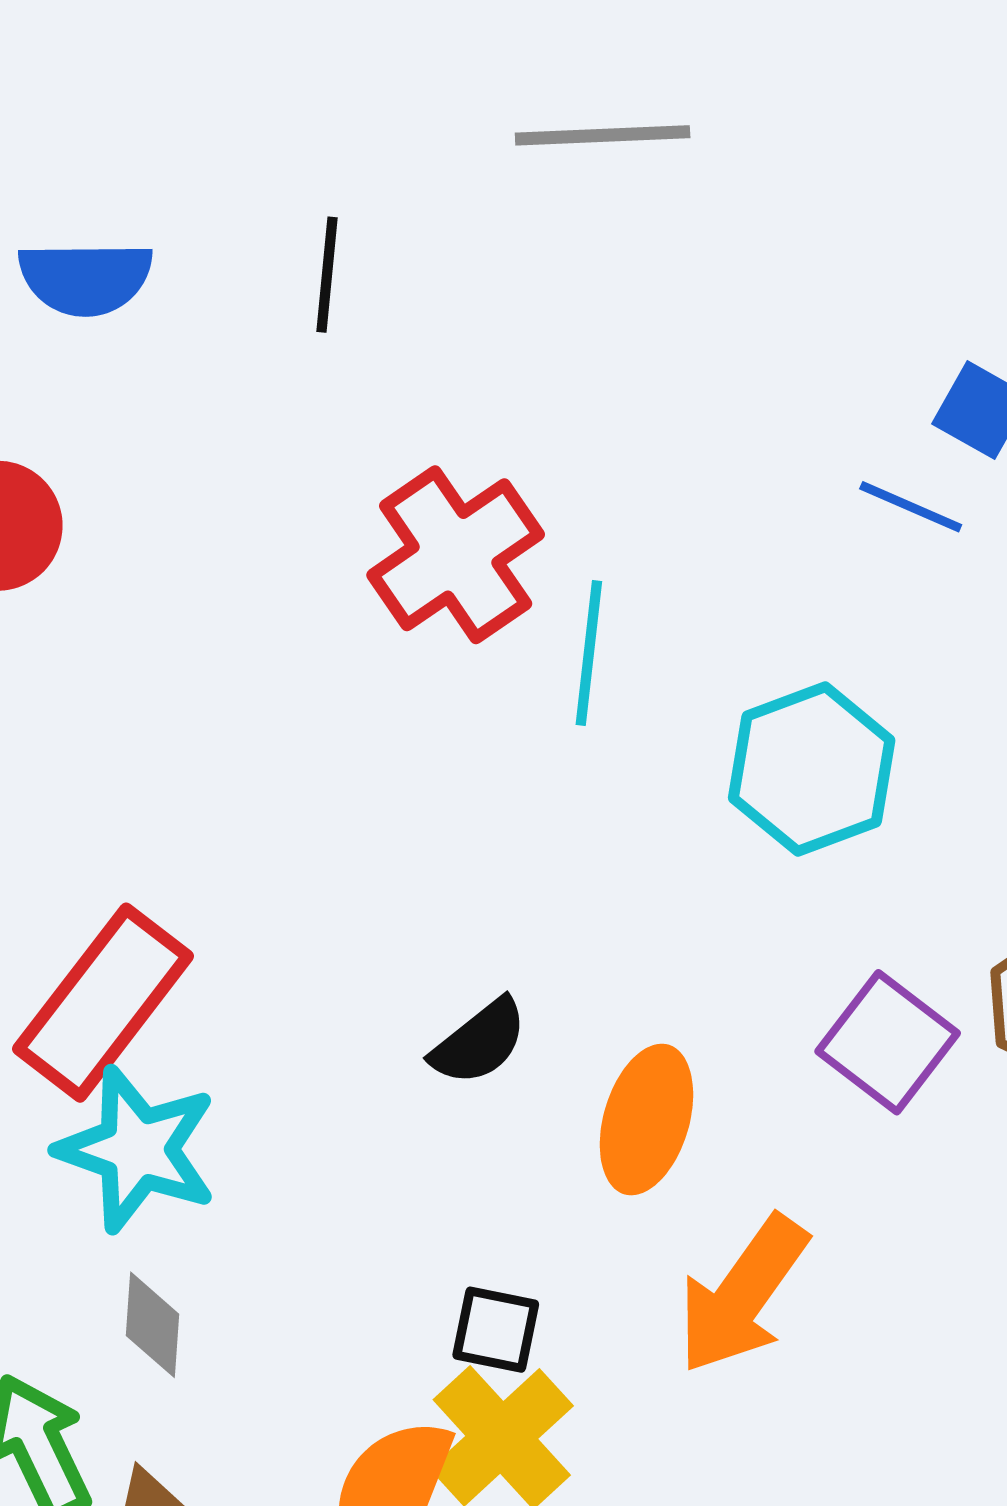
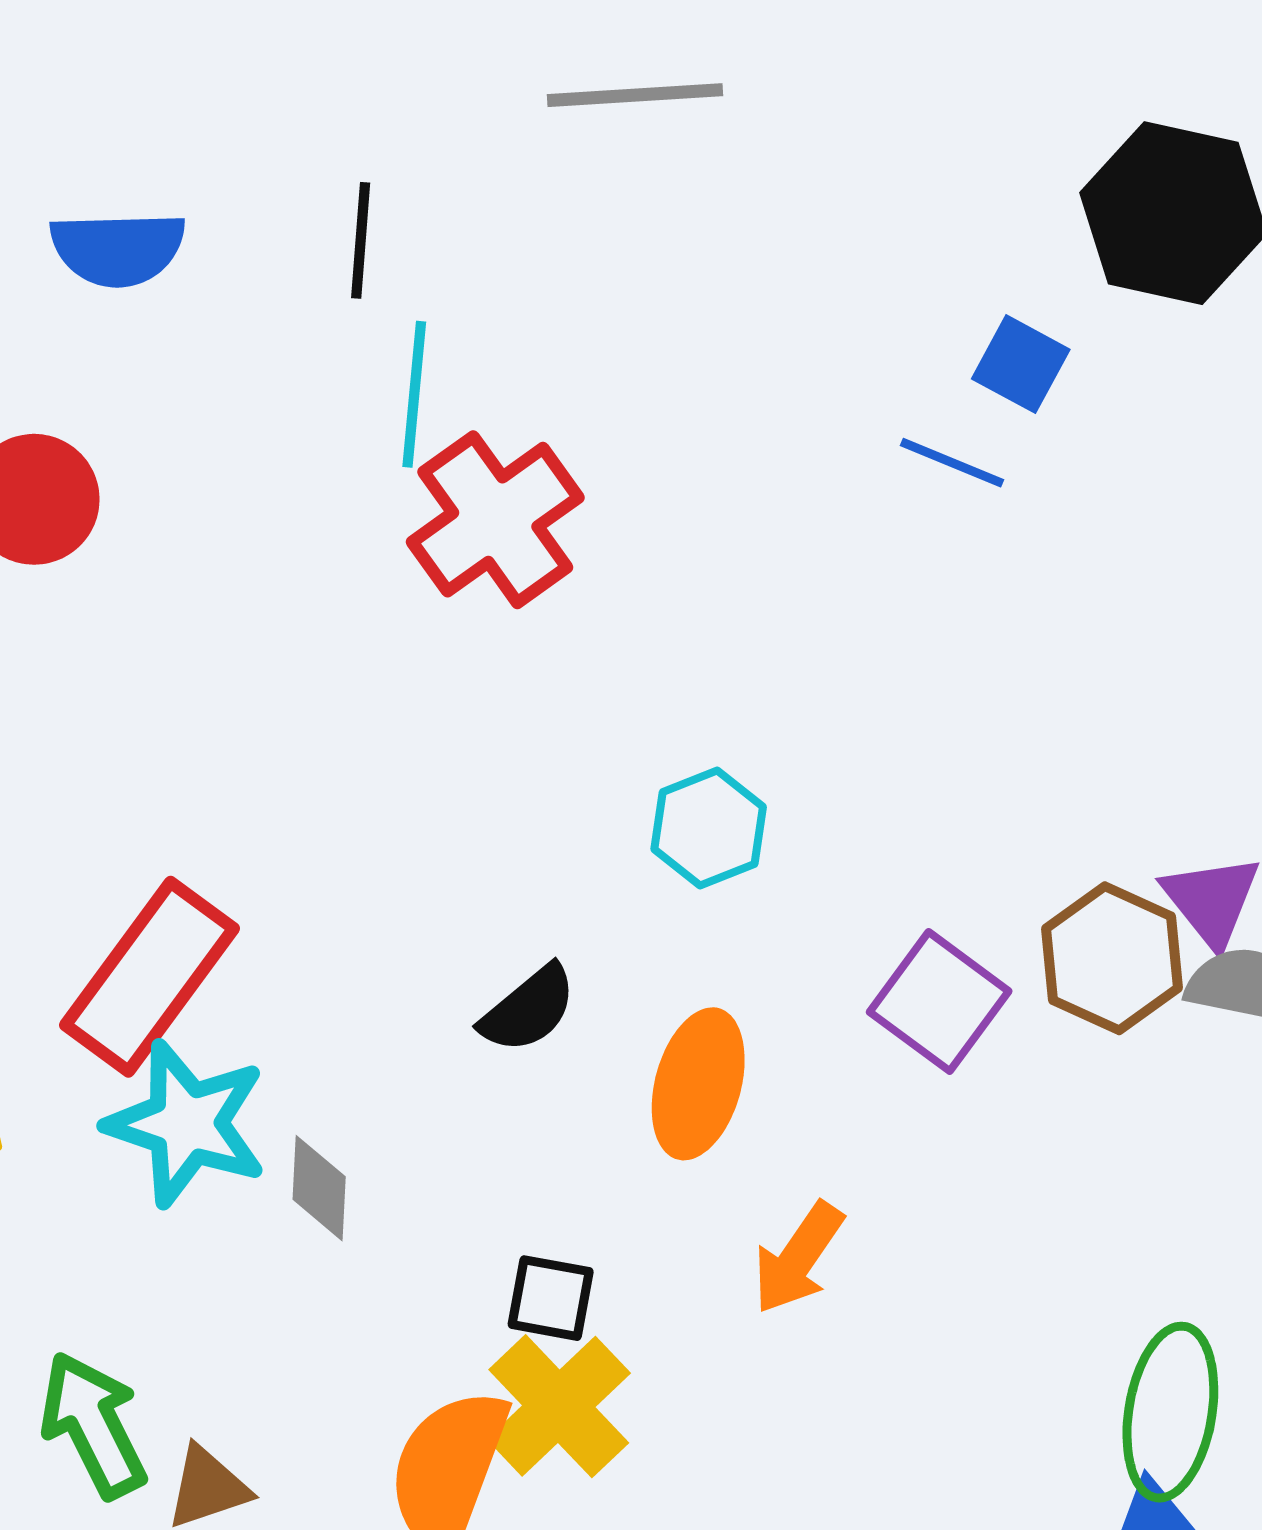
cyan line: (589, 653) -> (414, 394), moved
cyan hexagon: (812, 769) -> (709, 828), moved, size x0.7
orange arrow: (742, 1295) -> (798, 1258), size x0.7
gray diamond: (152, 1325) -> (319, 1188), moved

